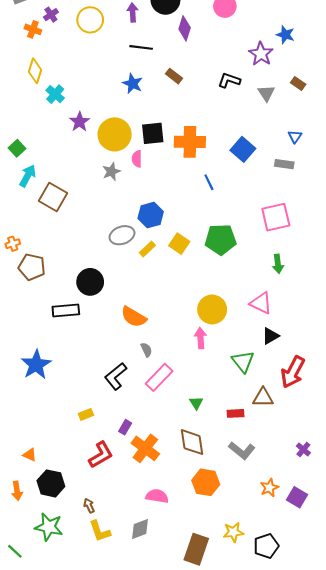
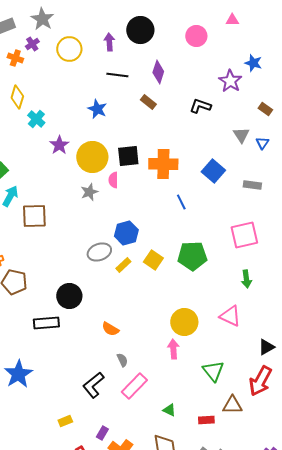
purple diamond: (185, 28) -> (158, 72), moved
blue star: (133, 84) -> (97, 109), moved
gray triangle: (266, 93) -> (241, 135), moved
blue triangle: (295, 137) -> (262, 143), moved
brown square: (53, 197) -> (34, 216), turned -32
orange semicircle: (134, 317) -> (110, 329), size x0.7
black triangle: (270, 336) -> (266, 347), moved
green triangle: (196, 403) -> (169, 410), turned -32

